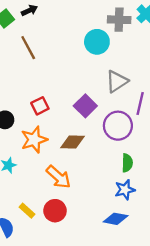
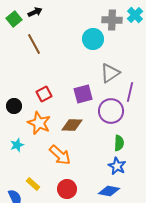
purple square: (85, 106) -> (83, 94), turned 30
orange star: (34, 140) -> (39, 123), turned -30
blue star: (125, 190) -> (117, 166), turned -30
red circle: (55, 211) -> (67, 189), moved

